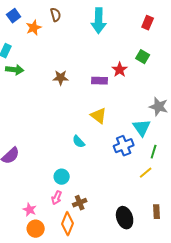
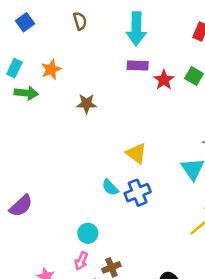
orange star: (34, 28) -> (51, 69), moved
red star: (120, 70) -> (164, 80), moved
purple rectangle: (100, 81) -> (138, 66), moved
blue cross: (124, 146) -> (138, 193), moved

